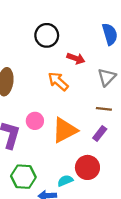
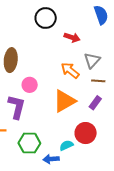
gray triangle: (107, 77) -> (92, 60), moved
orange arrow: (58, 81) -> (70, 70), moved
pink circle: (35, 121) -> (30, 85), moved

